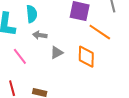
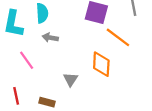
gray triangle: (57, 53) -> (71, 79), moved, turned -32

